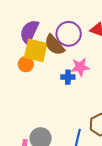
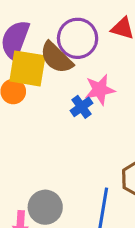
blue cross: (68, 77) -> (81, 107), turned -32

